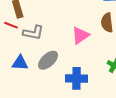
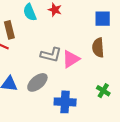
gray L-shape: (33, 33) -> (51, 55), moved

